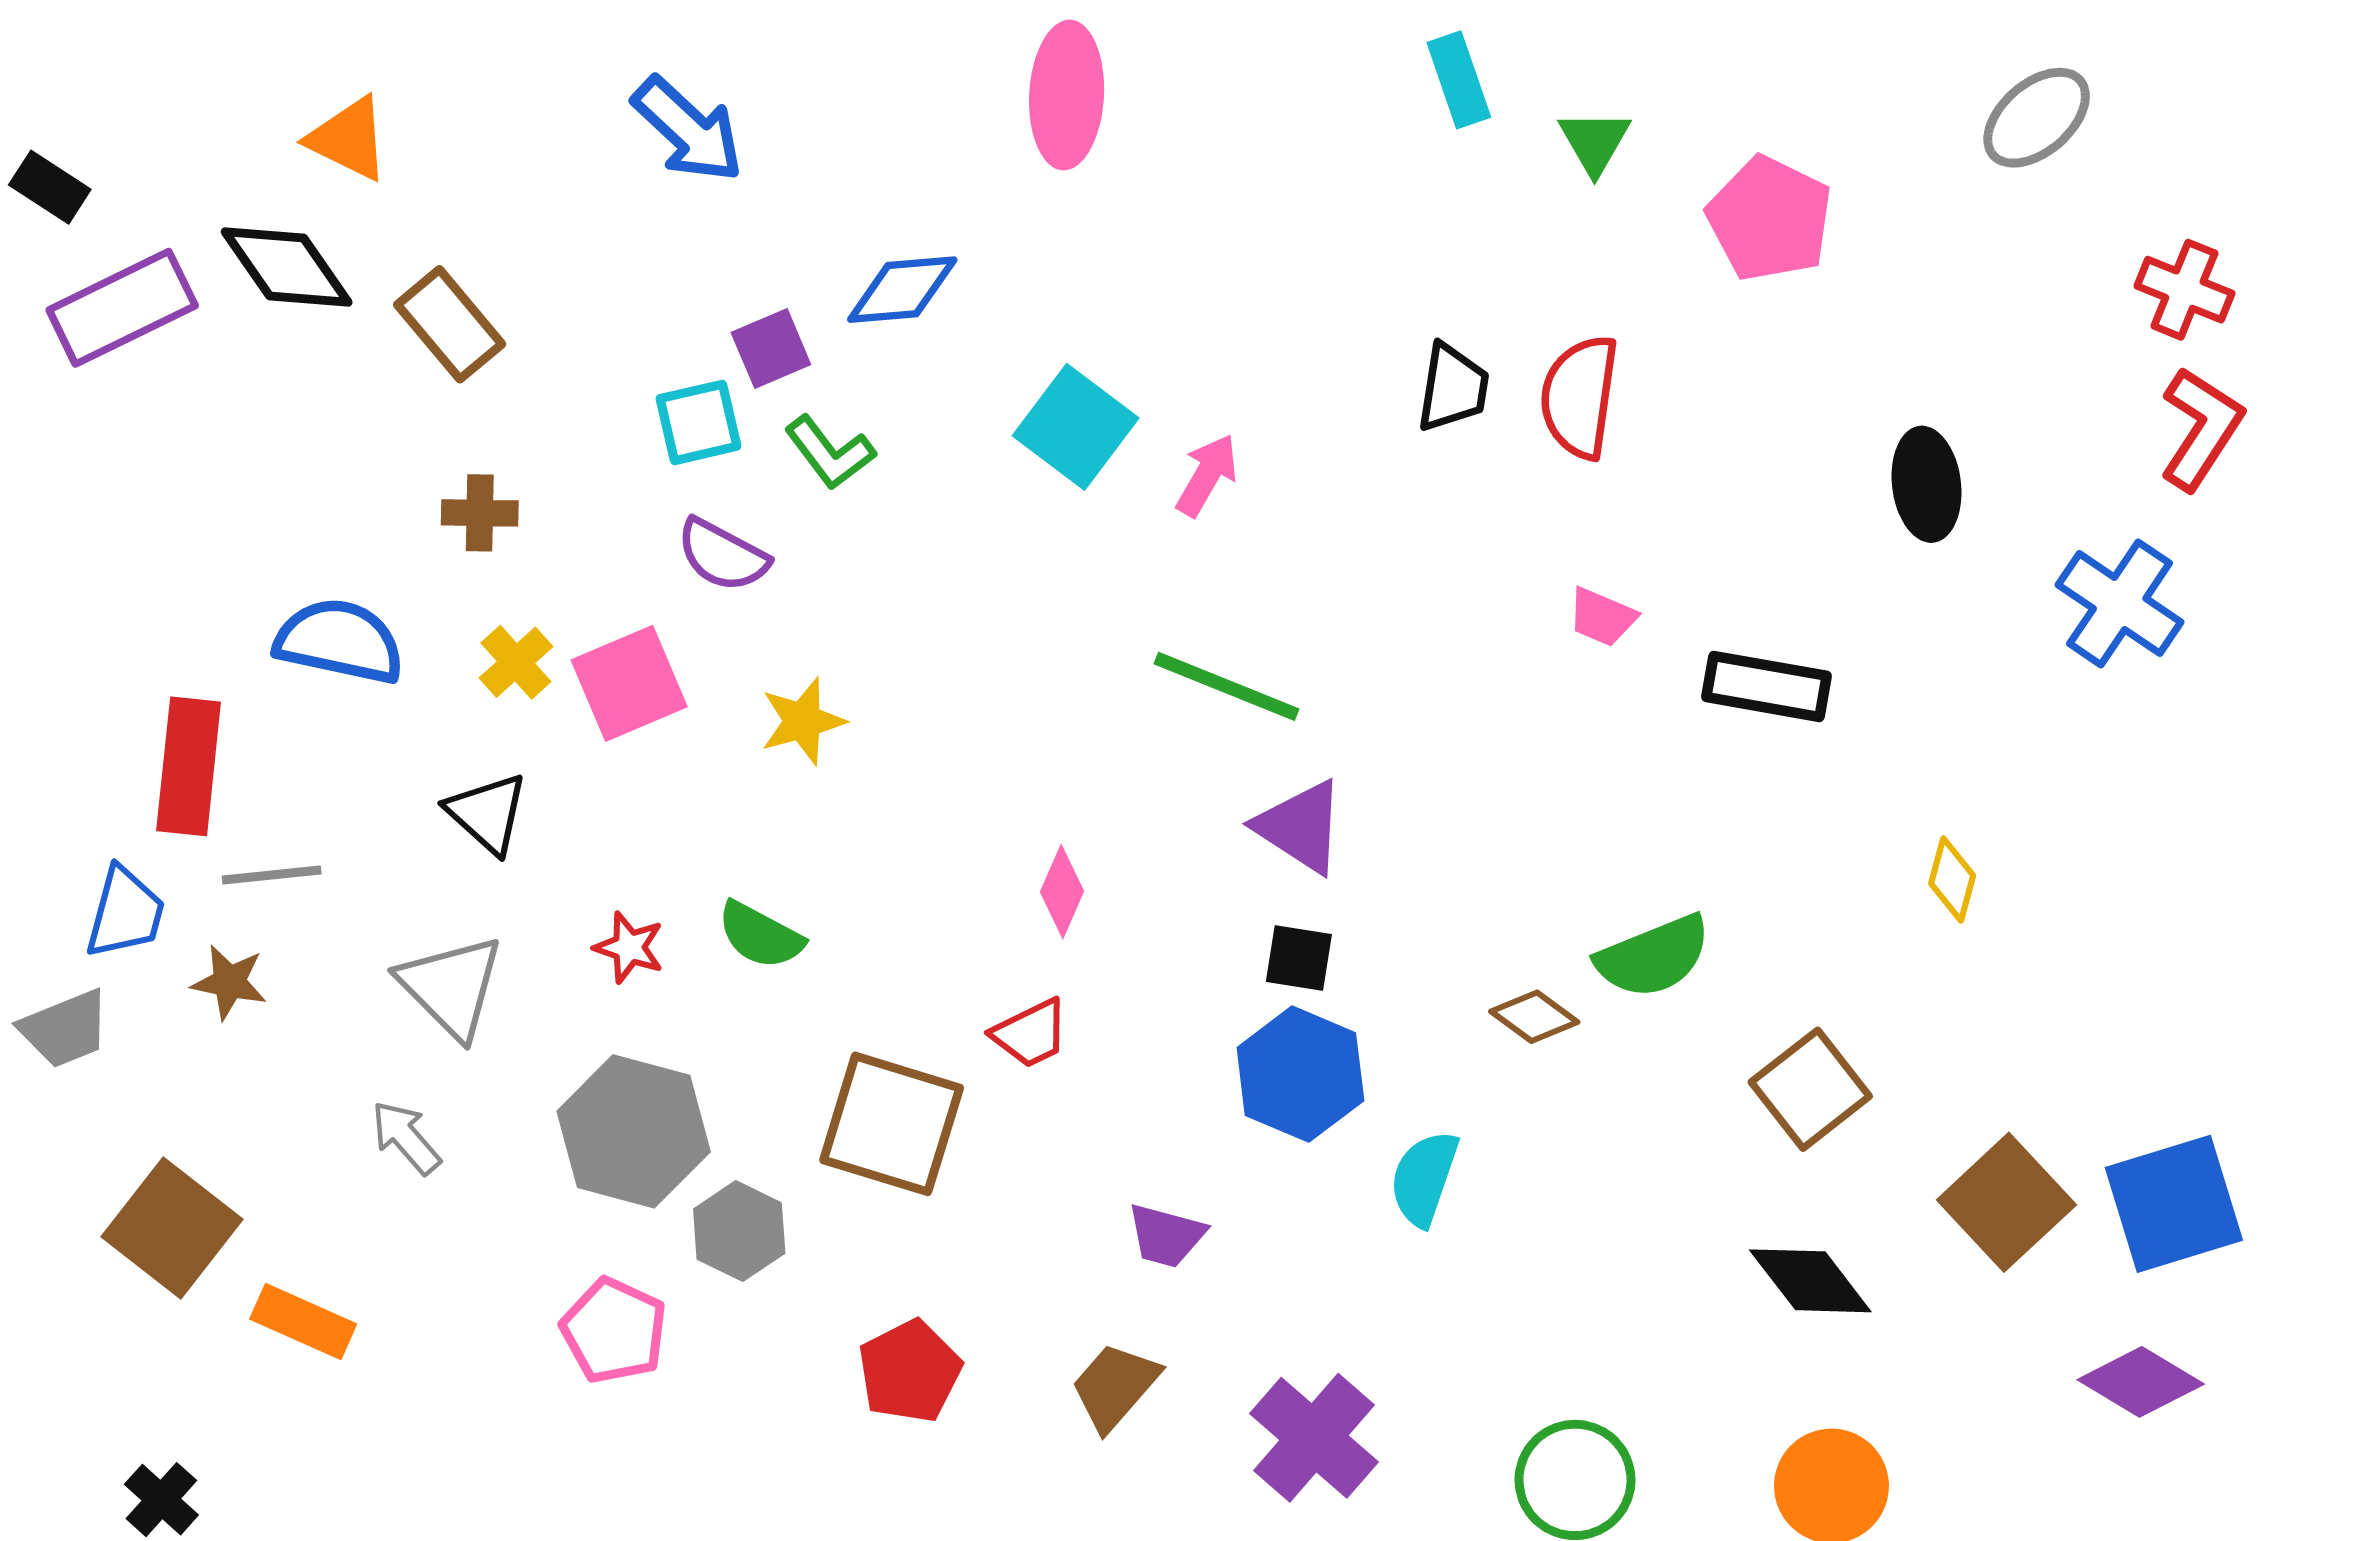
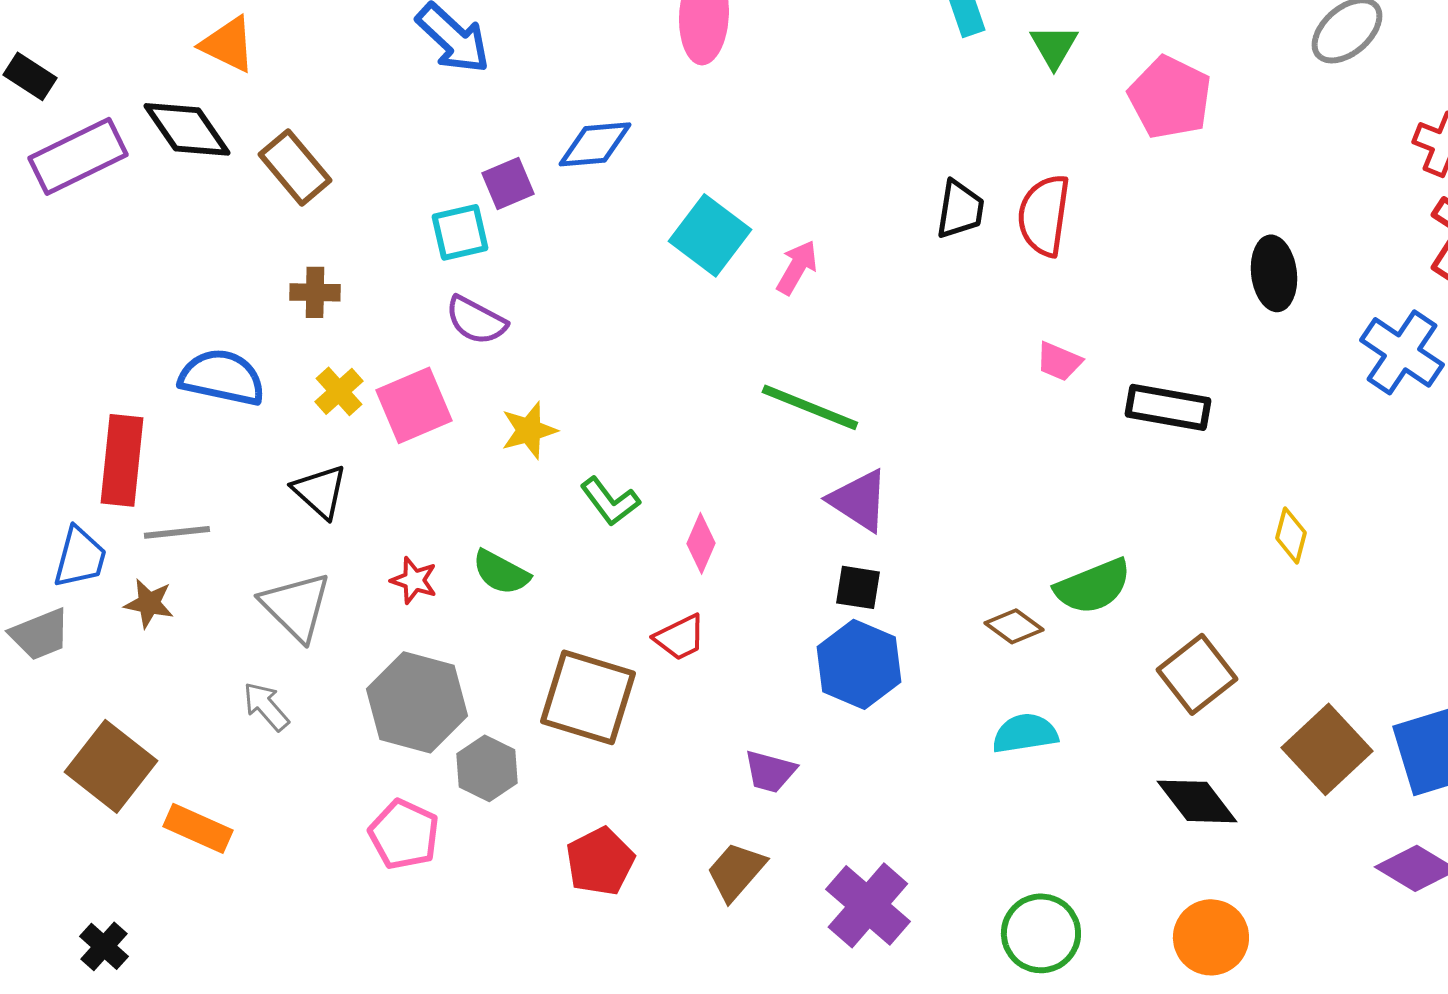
green L-shape: (830, 453) -> (610, 501), moved
cyan semicircle: (1424, 1178) -> (1025, 733), moved, turned 62

